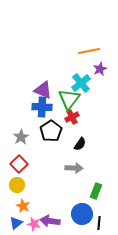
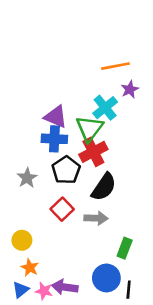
red cross: (72, 117) -> (93, 152), size x1.5
black semicircle: (80, 144) -> (104, 187), size x1.6
red square: (19, 164) -> (62, 209), moved

